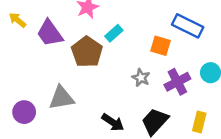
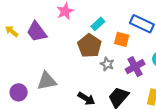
yellow arrow: (18, 20) -> (12, 31), moved
cyan rectangle: (114, 33) -> (98, 24), moved
brown pentagon: (87, 52) -> (89, 46), moved

